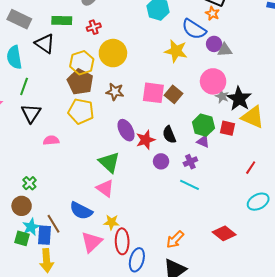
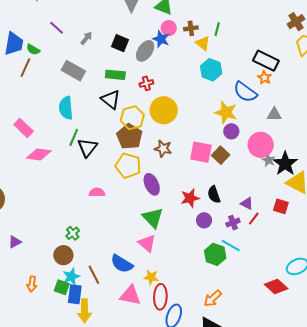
black triangle: (45, 44) -> (111, 99), moved
purple circle: (214, 44) -> (231, 131), moved
black triangle: (31, 113) -> (87, 148), moved
green hexagon: (203, 125) -> (215, 254), moved
red square: (228, 128) -> (281, 206), moved
purple ellipse: (126, 130) -> (152, 184), moved
red line: (251, 168) -> (254, 219), moved
red diamond: (224, 233) -> (276, 287), moved
blue rectangle: (45, 235) -> (75, 294), moved
pink triangle: (92, 242) -> (130, 295), turned 50

